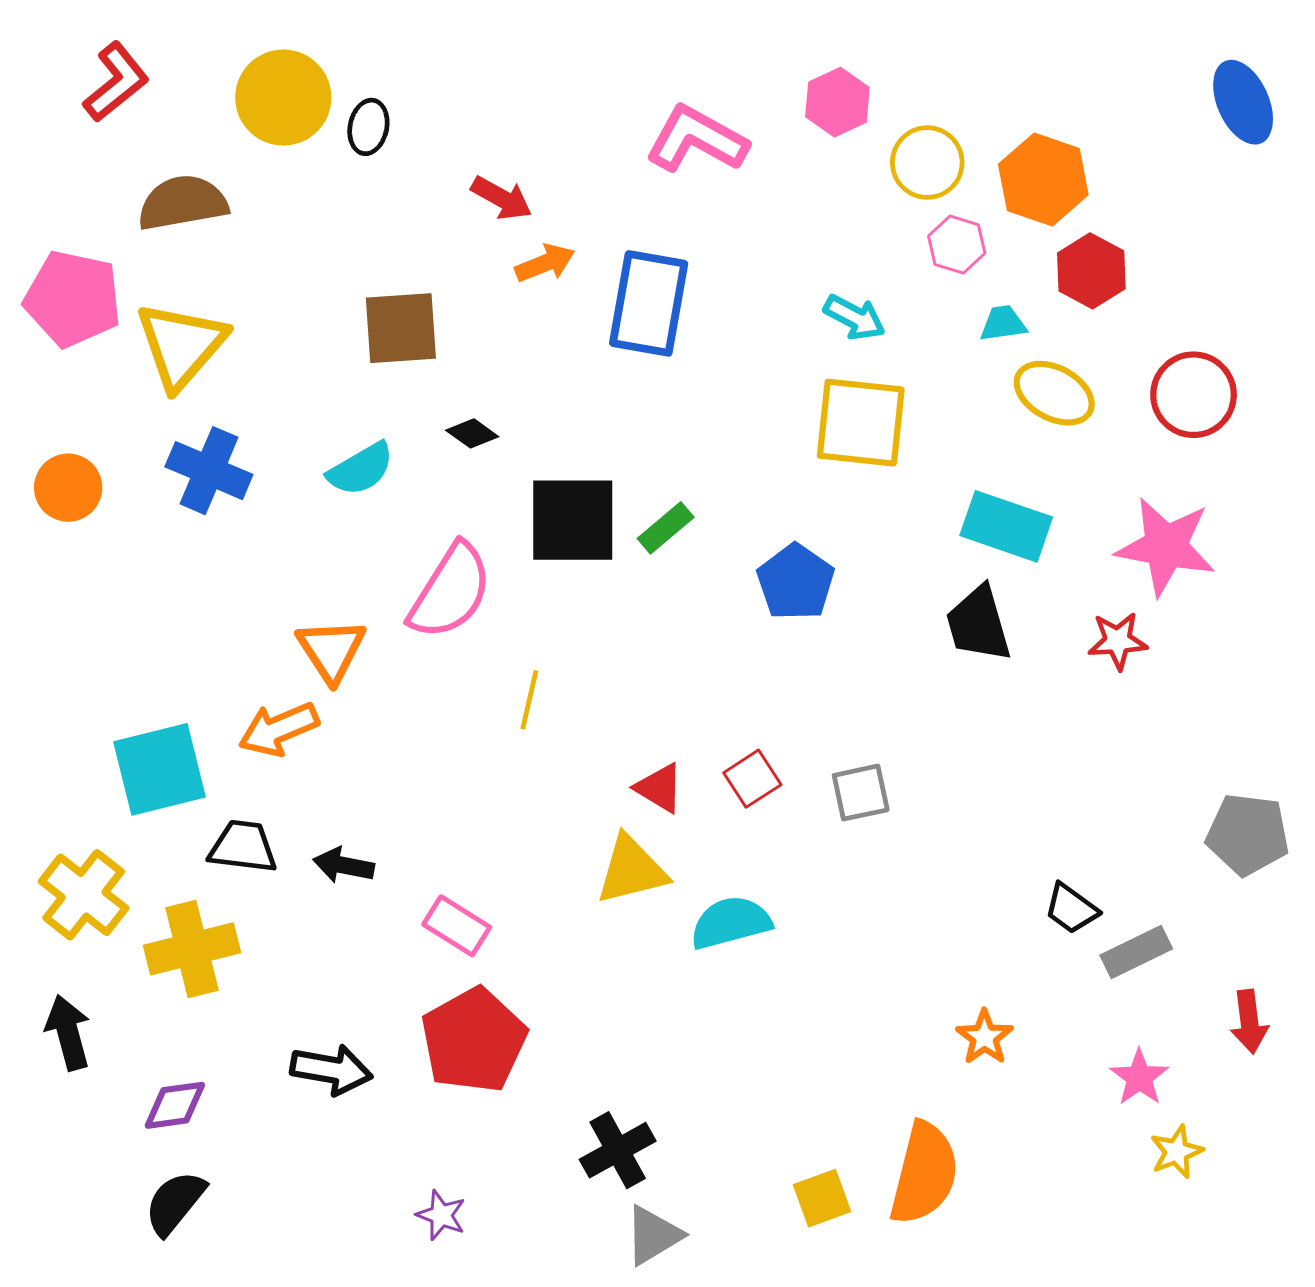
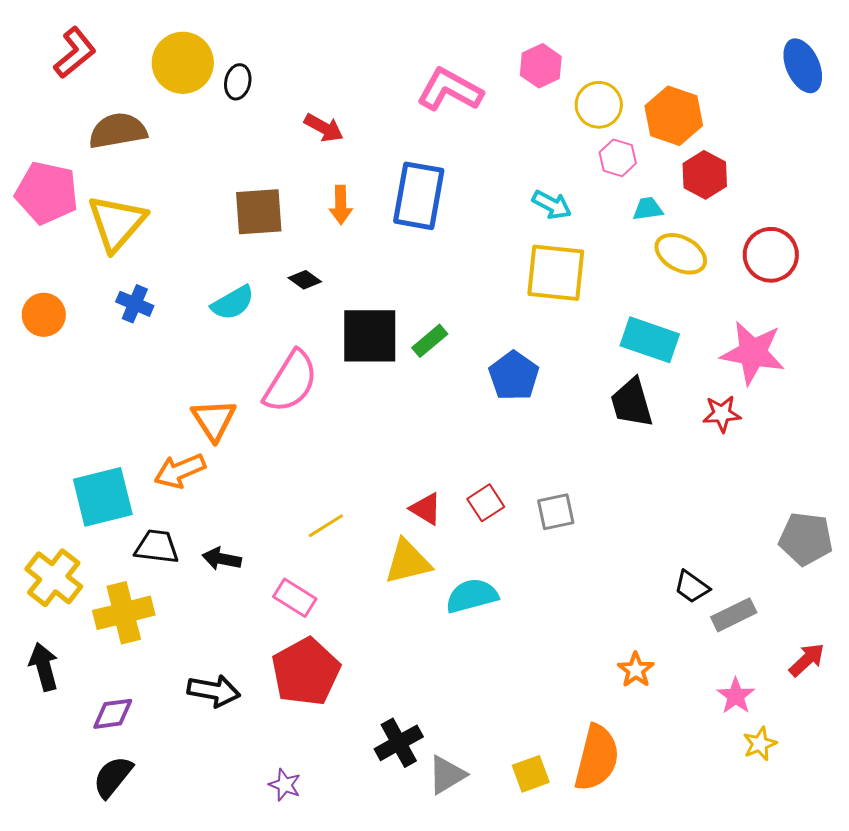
orange arrow: (545, 263) -> (341, 205), moved, turned 111
blue cross: (209, 471) -> (135, 304), size x0.7
yellow line: (529, 700) -> (326, 526), moved, turned 45
red arrow: (1249, 1022) -> (807, 660), turned -126
gray triangle: (653, 1235) -> (447, 775), moved

